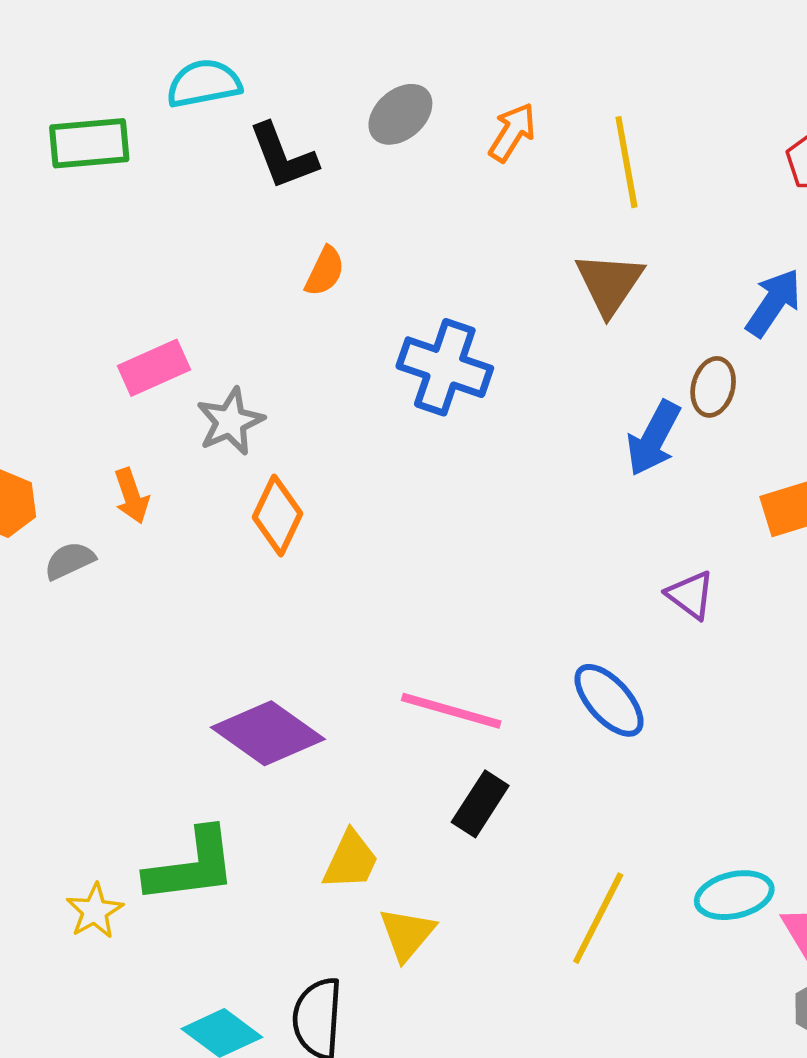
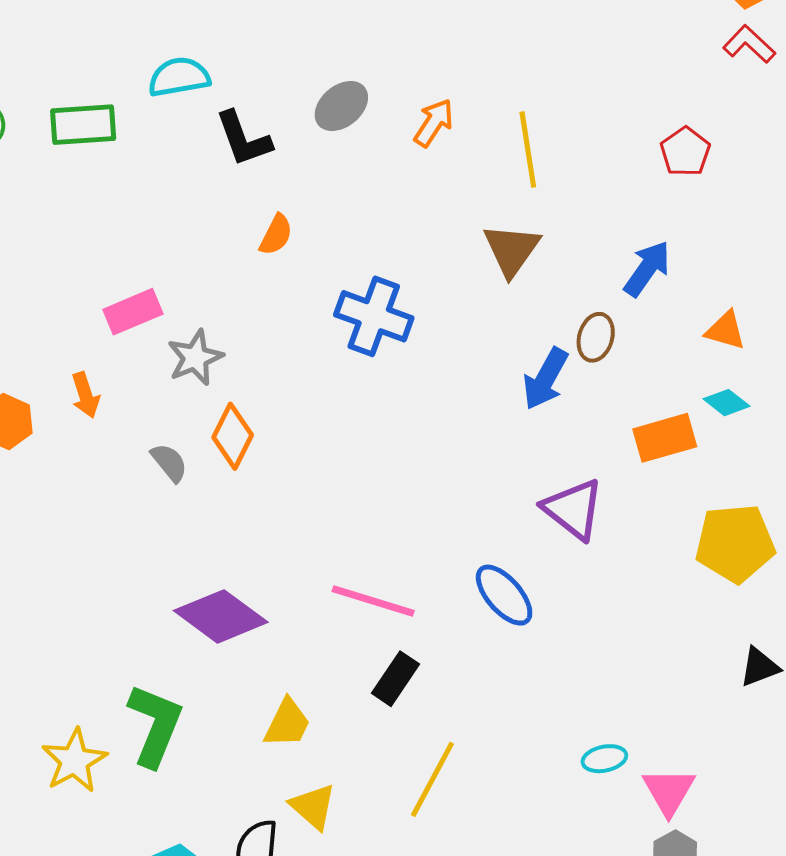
orange arrow: (132, 496) -> (85, 395), moved
gray semicircle: (70, 561) -> (169, 463), moved, turned 75
purple triangle: (690, 595) -> (573, 509), size x1.5
green L-shape: (191, 866) -> (155, 725), turned -62
cyan ellipse: (734, 895) -> (604, 759), size x0.7
yellow star: (95, 911) -> (74, 761), size x1.4
yellow line: (598, 918) -> (432, 779), moved
yellow triangle: (407, 934) -> (313, 807), moved, turned -30

